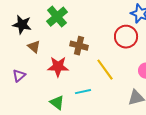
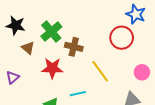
green cross: (57, 17) -> (51, 32), moved

